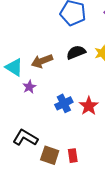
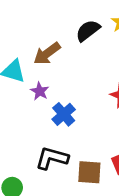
blue cross: (64, 103) -> (64, 114), moved

